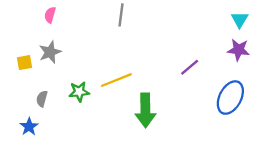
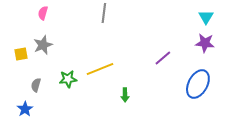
green arrow: (145, 110) -> (125, 95), size x0.5

